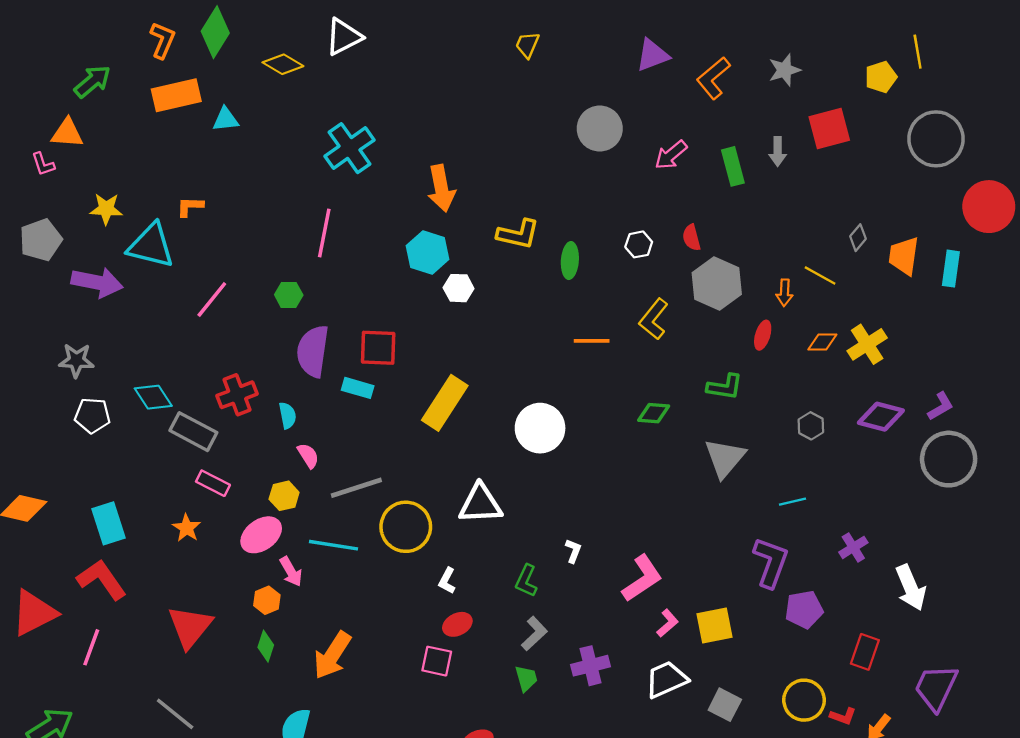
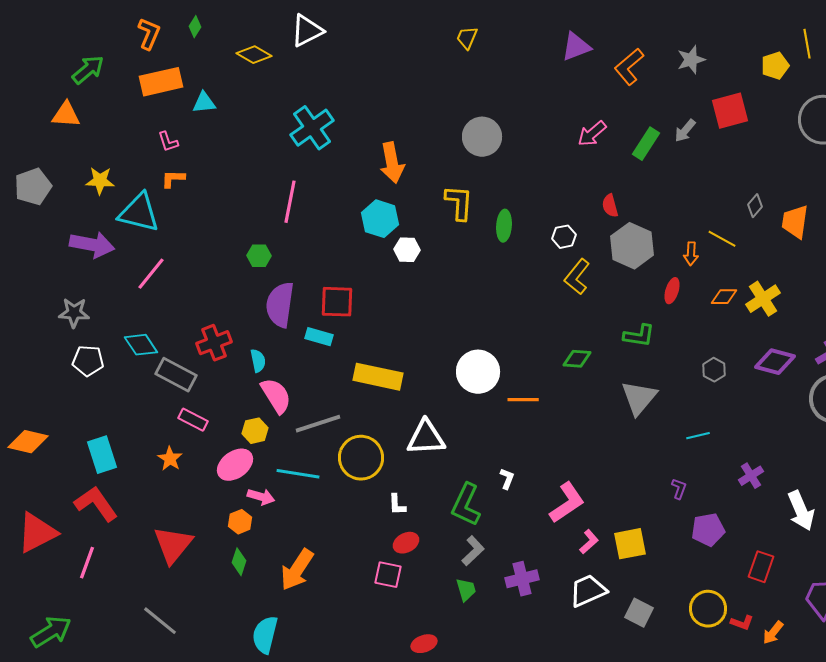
green diamond: (215, 32) -> (195, 27), size x0.5
gray circle: (600, 129) -> (482, 137), moved
gray arrow: (778, 151) -> (685, 131), turned 40
pink L-shape: (43, 164) -> (168, 142), moved
green rectangle: (733, 166) -> (646, 144), turned 48
yellow L-shape: (518, 234) -> (459, 203), turned -99
gray pentagon: (41, 240) -> (33, 187), moved
white hexagon: (639, 244) -> (564, 237), moved
pink line: (212, 300) -> (151, 274), moved
orange line: (592, 341) -> (523, 400), moved
yellow rectangle: (445, 403) -> (378, 377), moved, turned 69
pink semicircle: (308, 456) -> (276, 396), size x1.6
purple L-shape: (771, 562) -> (679, 489), size x0.5
pink arrow: (291, 572) -> (261, 497), turned -44
white L-shape: (447, 581) -> (397, 505), turned -30
green L-shape: (526, 581) -> (466, 505), size x1.5

